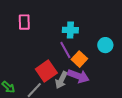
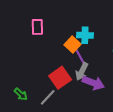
orange square: (79, 59) -> (73, 45), moved
gray arrow: (61, 80) -> (82, 71), moved

